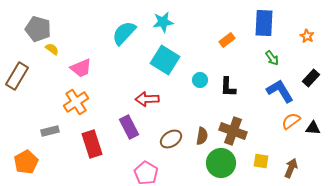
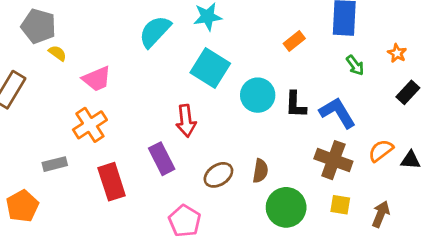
orange star: (307, 36) -> (397, 53), moved
cyan circle: (200, 80) -> (258, 95), size x1.6
blue L-shape: (280, 91) -> (337, 113), moved
red arrow: (147, 99) -> (186, 121), turned -95
brown cross: (233, 131) -> (333, 160), moved

